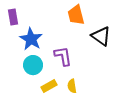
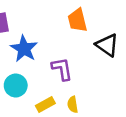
cyan circle: (33, 65) -> (16, 86), moved

